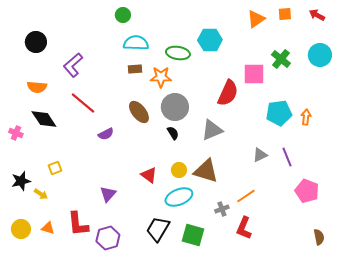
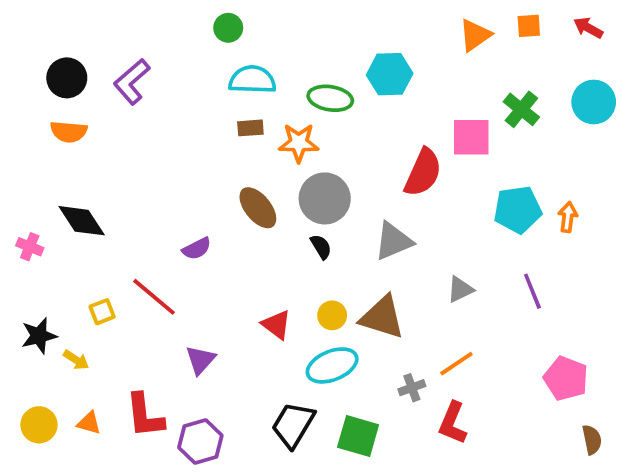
purple L-shape: (73, 65) -> (132, 82), moved
orange semicircle: (37, 87) -> (69, 132), moved
red line: (83, 103) -> (154, 297), moved
gray triangle: (260, 155) -> (460, 289), moved
pink pentagon: (307, 191) -> (566, 378), moved

